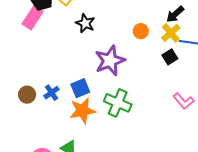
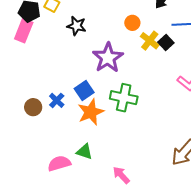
yellow cross: (171, 33) -> (150, 41), moved

